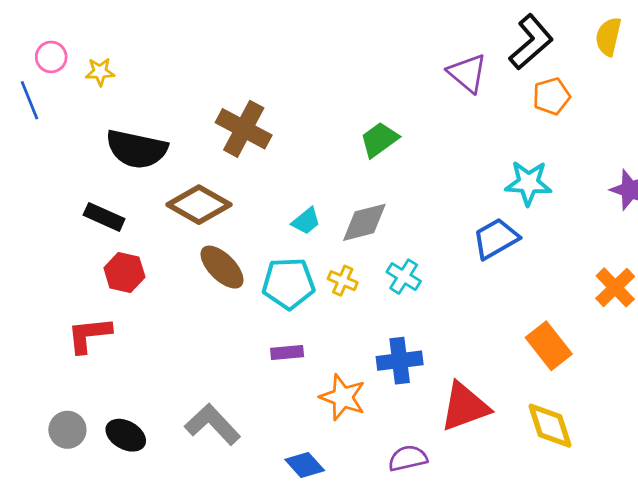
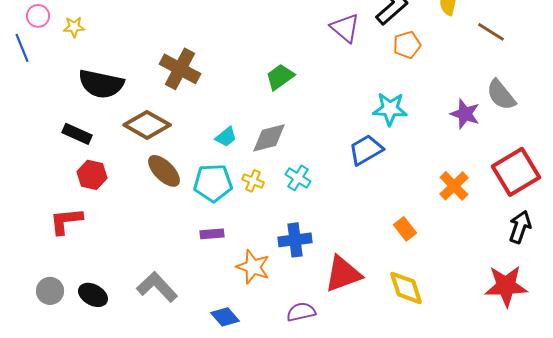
orange rectangle: (549, 346) -> (405, 229), size x0.7

